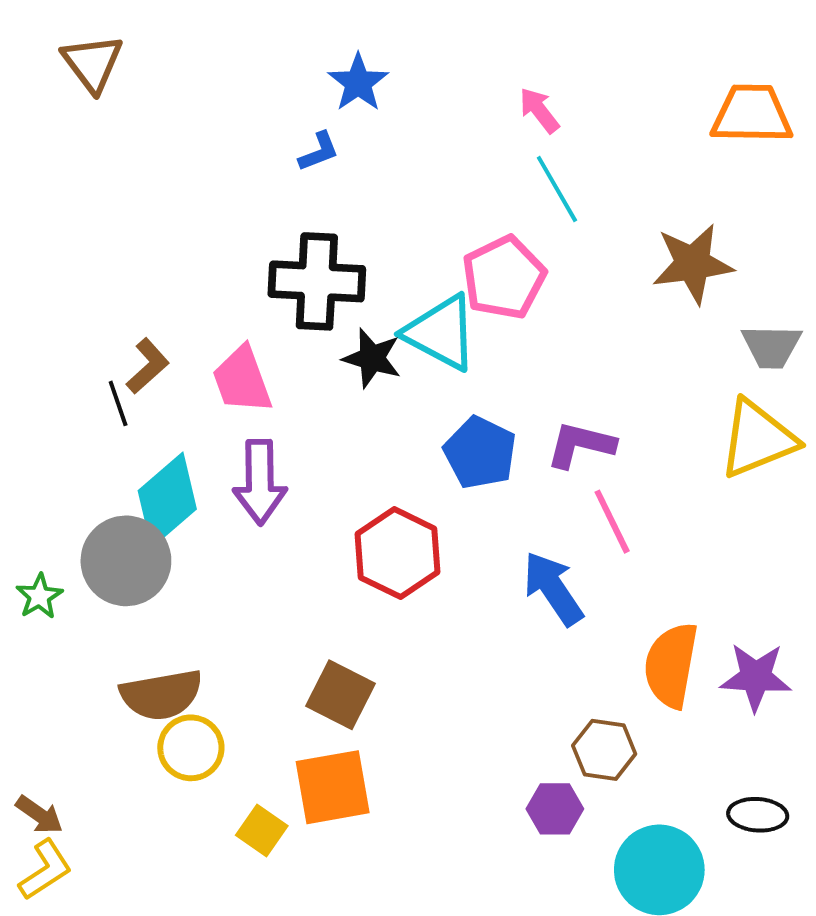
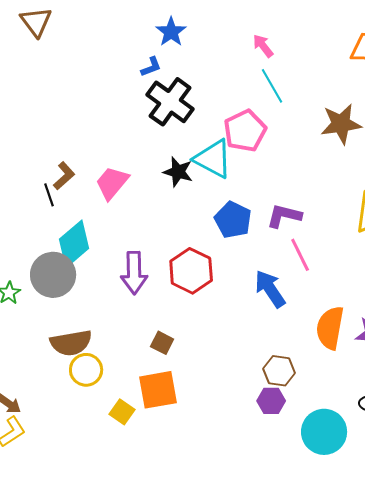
black cross: (317, 281) -> (170, 102), moved, turned 33
pink trapezoid: (242, 380) -> (112, 183), turned 60
purple arrow: (260, 482) -> (134, 273), moved
brown square: (340, 695) -> (162, 343), size x0.7
brown hexagon: (604, 750) -> (279, 371), moved

